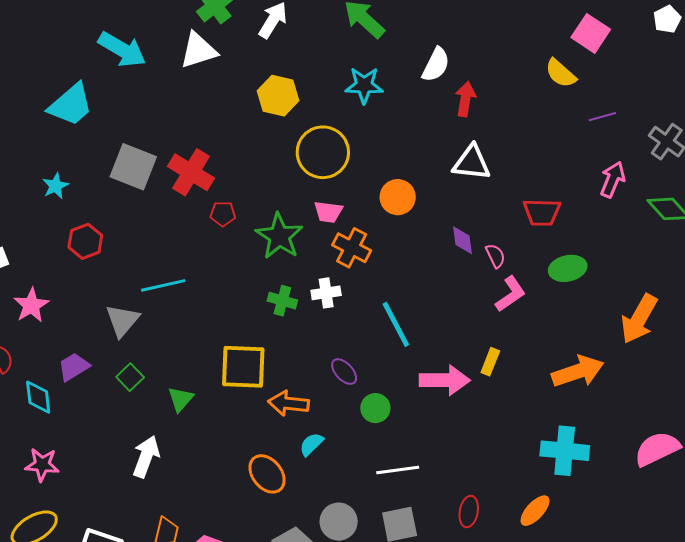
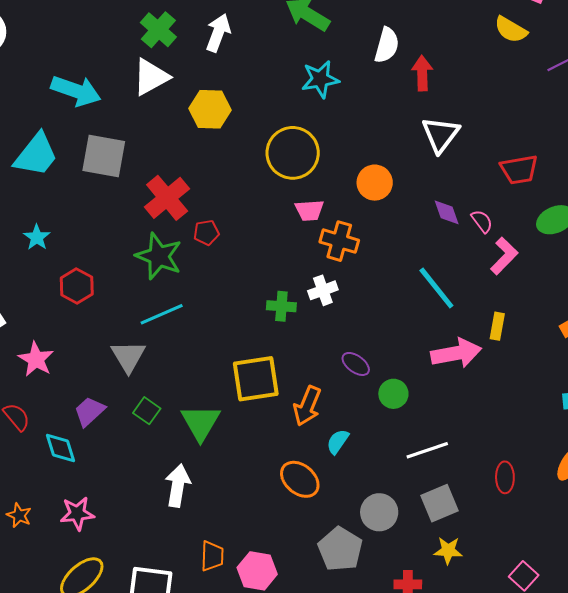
yellow hexagon: (278, 96) -> (210, 109), moved
white triangle: (471, 163) -> (441, 135), turned -48
gray square: (133, 167) -> (104, 156), moved
red cross: (191, 172) -> (167, 198), turned 30
green star: (279, 236) -> (159, 256), moved
cyan line: (396, 324) -> (436, 288), moved
green triangle: (181, 399) -> (200, 422), size x1.5
orange arrow: (288, 403) -> (307, 406), turned -63

